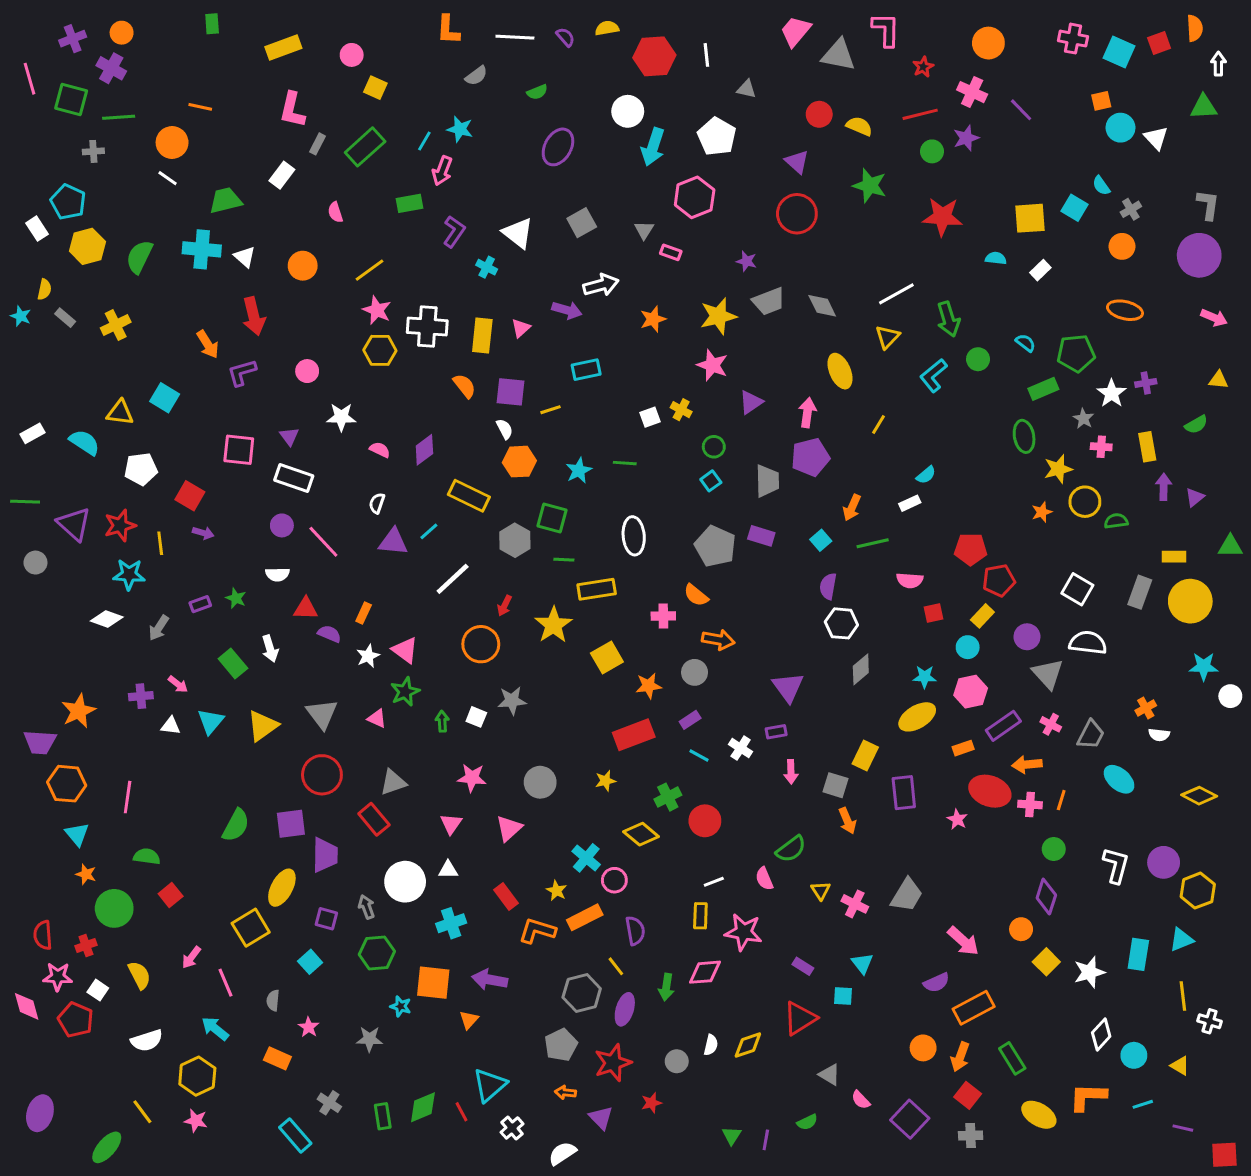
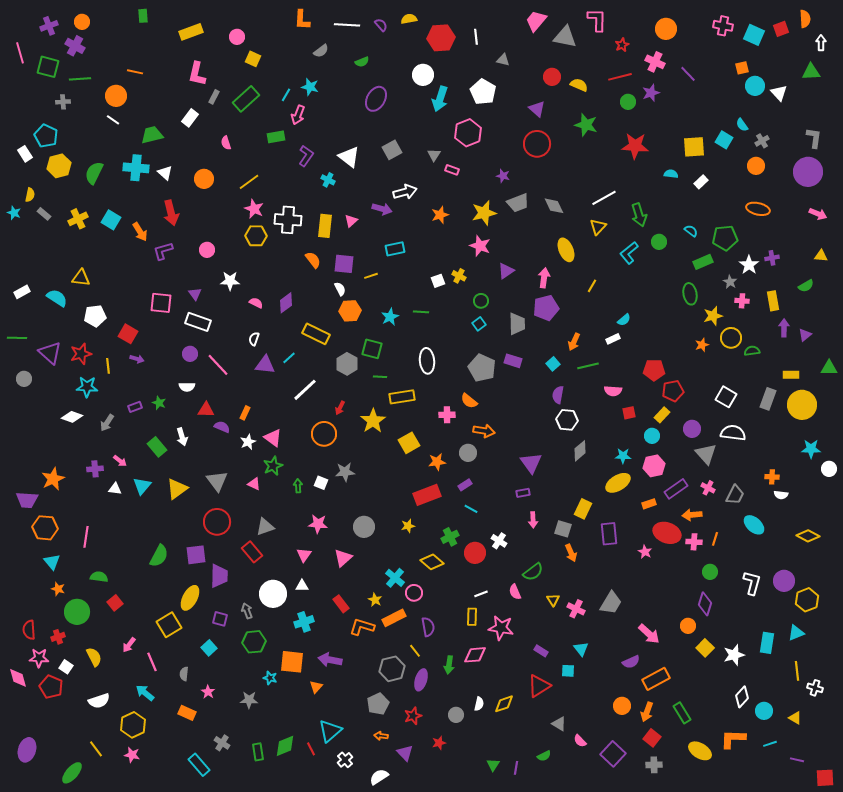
cyan square: (165, 398) -> (111, 220), moved
orange cross: (1146, 708) -> (772, 477), turned 32
white cross: (741, 748) -> (499, 541), moved
red star: (613, 1063) -> (413, 716), size x0.7

